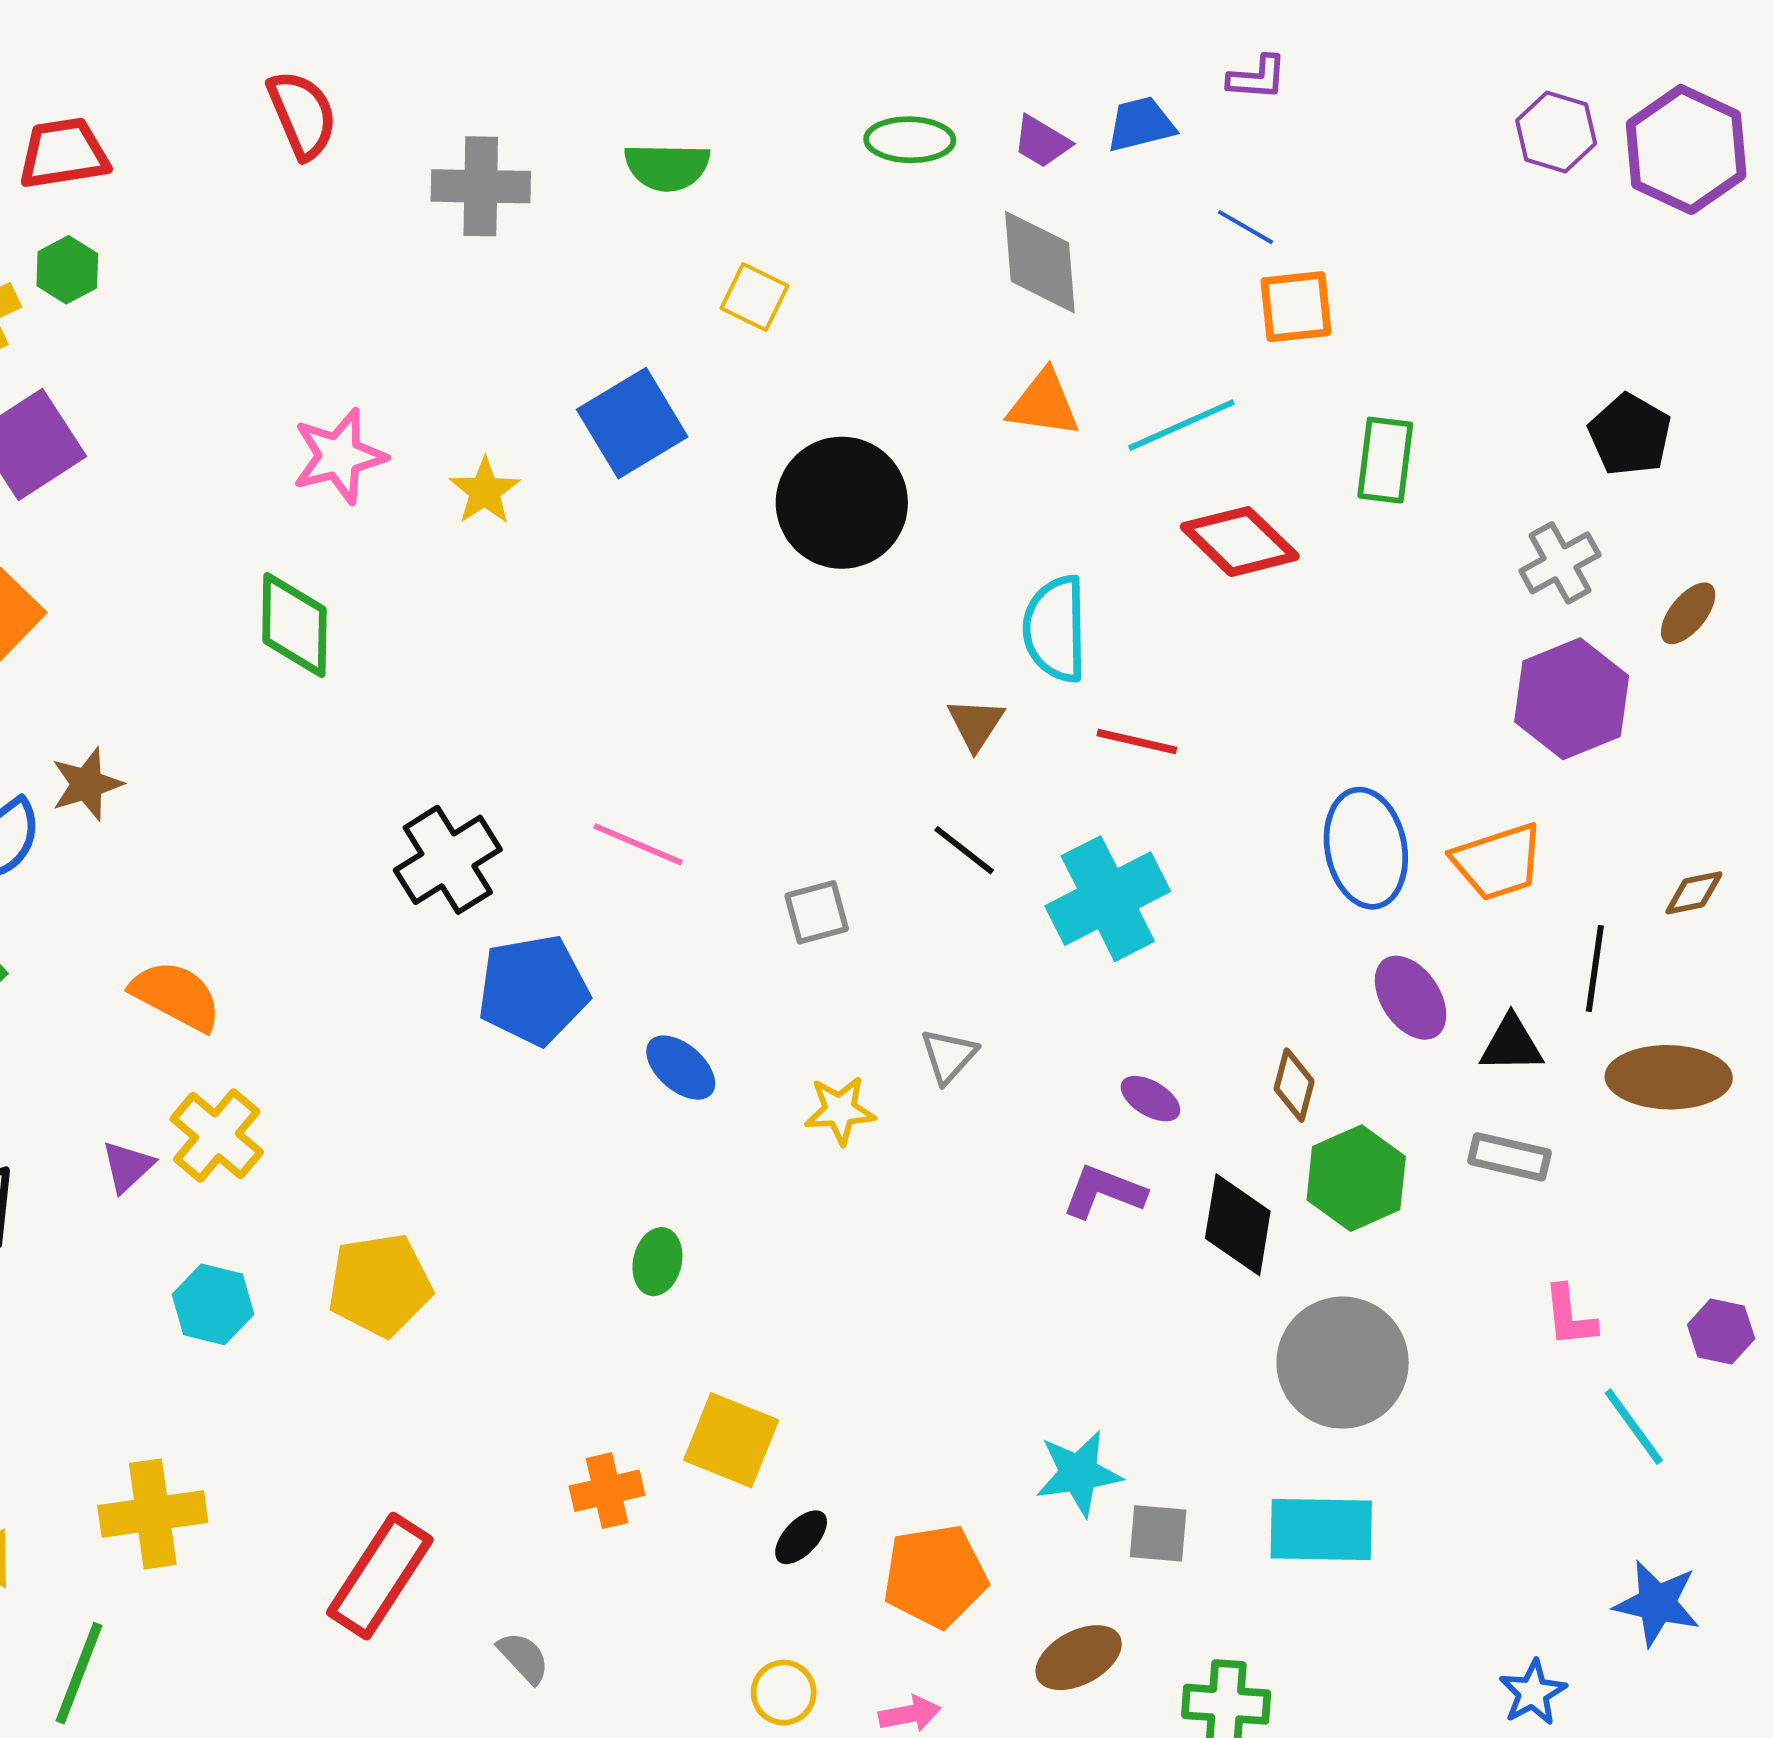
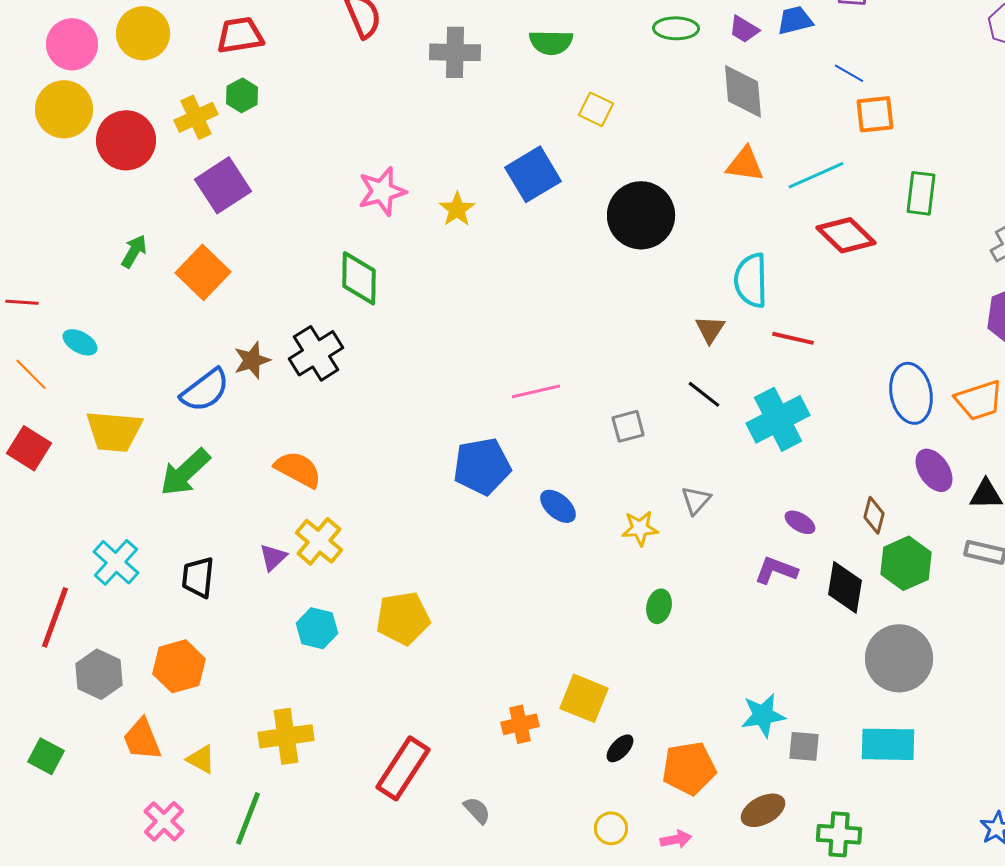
pink line: (638, 844) -> (536, 391), turned -36
black cross: (448, 860) -> (316, 353), moved
green ellipse: (657, 1262) -> (659, 606), moved

